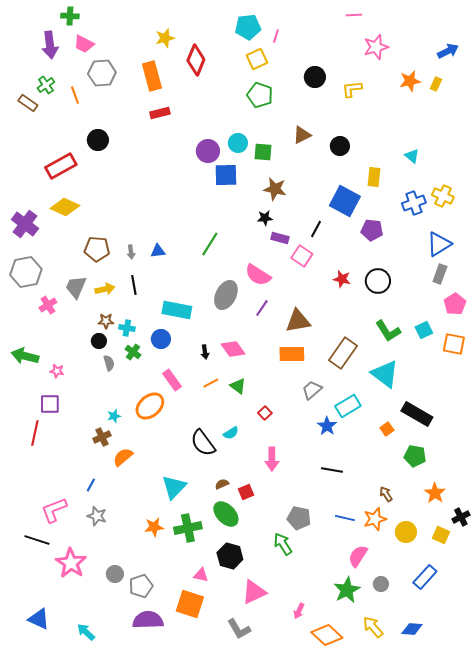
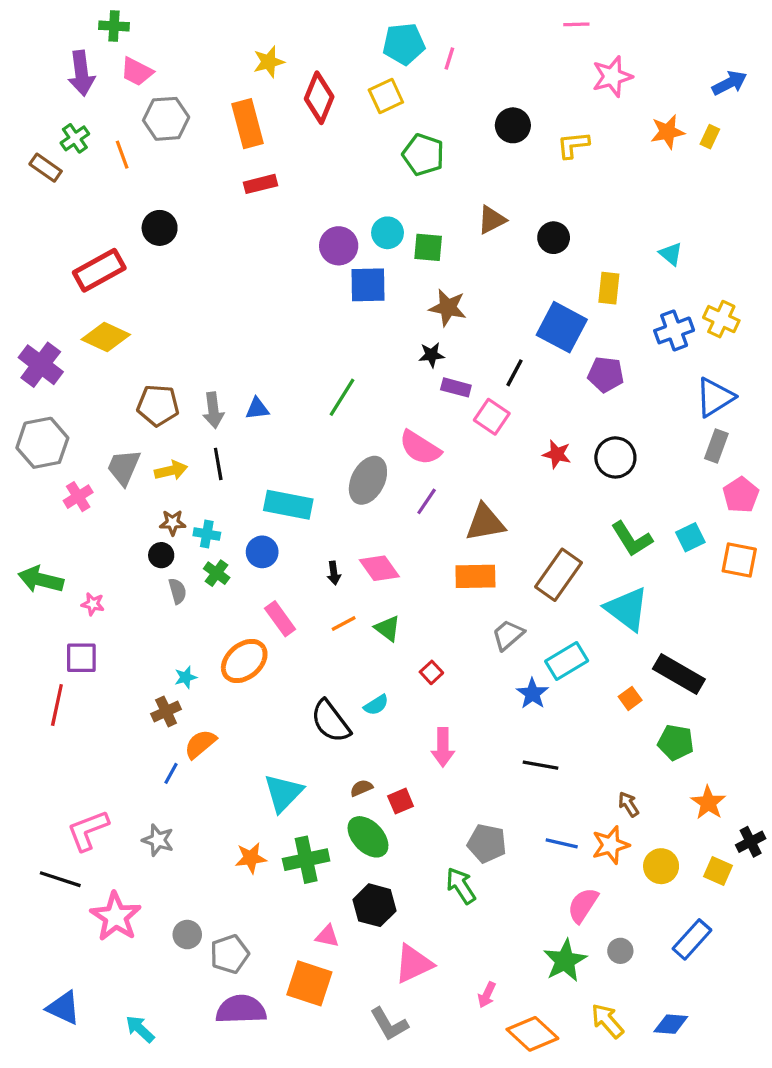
yellow square: (257, 59) -> (386, 96), moved
gray arrow: (131, 252) -> (213, 410), size x1.5
blue line: (91, 485) -> (171, 773), moved

